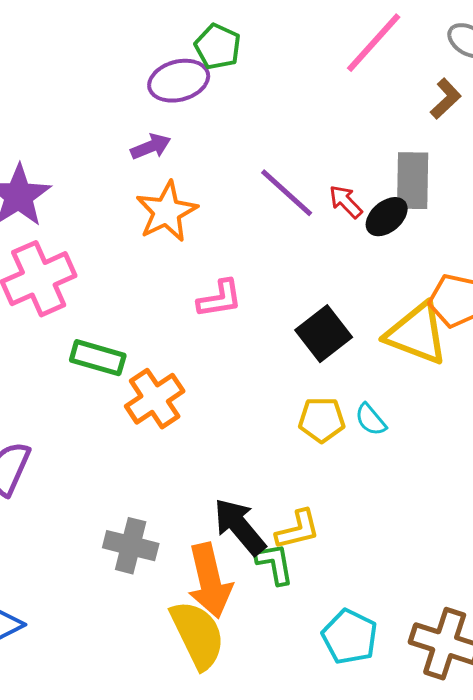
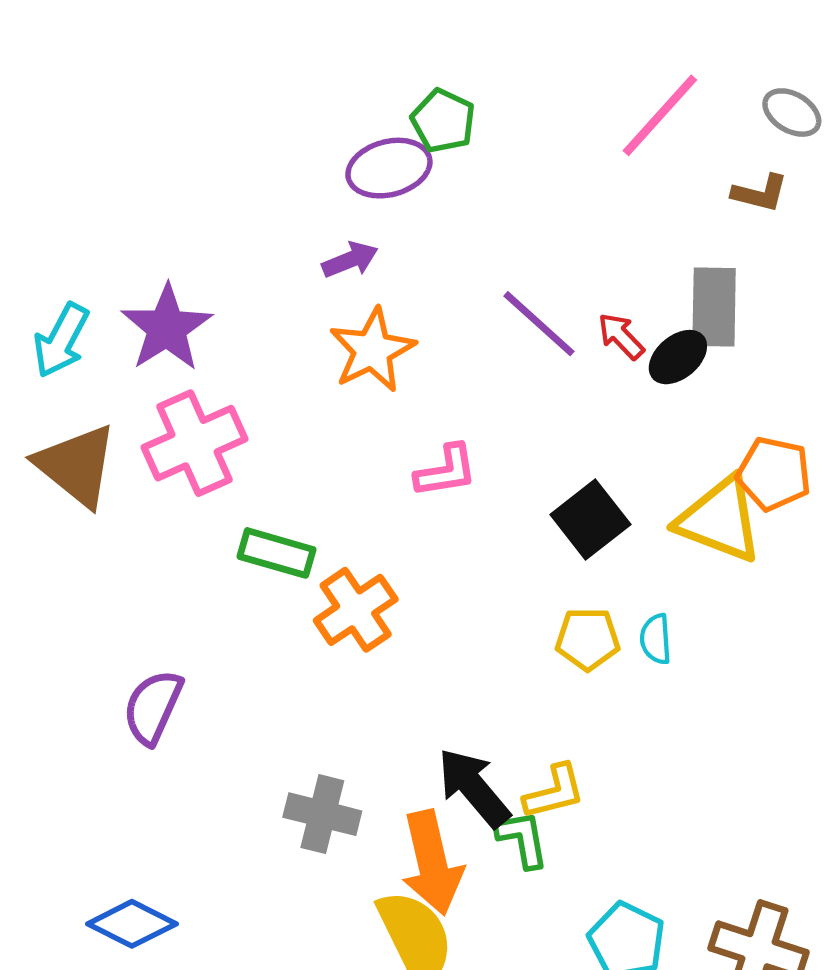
brown L-shape: (446, 99) -> (760, 193), turned 57
cyan semicircle: (371, 420) -> (656, 639), turned 36

